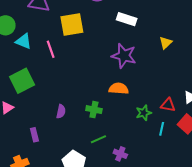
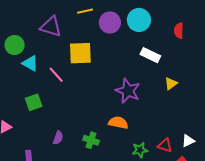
white rectangle: (127, 19) -> (150, 55), moved
pink line: (51, 49) -> (56, 75), turned -30
green square: (22, 81) -> (34, 102), moved, size x0.7

